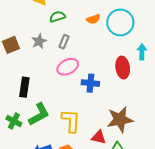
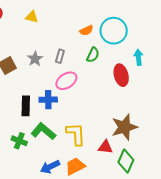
green semicircle: (57, 17) -> (93, 55), moved, turned 140
blue cross: (90, 83) -> (48, 100), moved
green L-shape: (39, 114) -> (43, 131), turned -105

